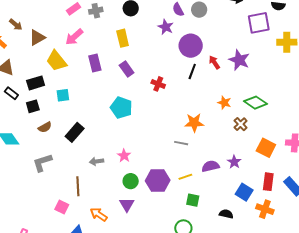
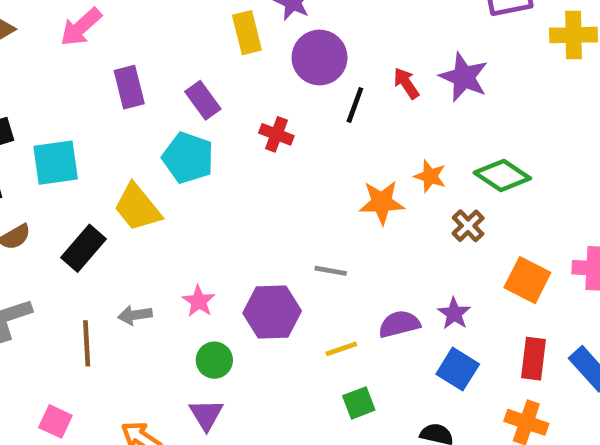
yellow rectangle: (123, 38) -> (247, 33), moved
purple circle: (191, 46) -> (320, 58), moved
yellow trapezoid: (56, 61) -> (137, 207), moved
cyan square: (63, 95) -> (56, 163), size x1.5
cyan pentagon: (121, 108) -> (188, 158), moved
orange star: (194, 123) -> (382, 202), moved
purple hexagon: (158, 180) -> (272, 312), moved
brown line: (78, 186) -> (87, 343), moved
blue square: (244, 192) -> (458, 369), moved
green square: (193, 200) -> (359, 403), turned -32

